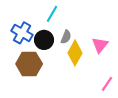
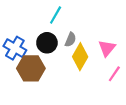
blue cross: (22, 33) -> (15, 48), moved
pink line: (107, 84) -> (114, 74), moved

